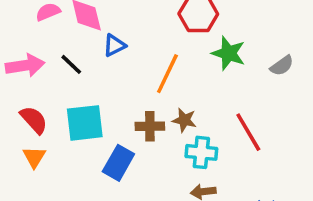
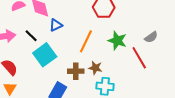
green star: (229, 53) -> (117, 41), moved
cyan square: (85, 123) -> (45, 55), moved, turned -30
red line: (248, 132) -> (139, 58), moved

